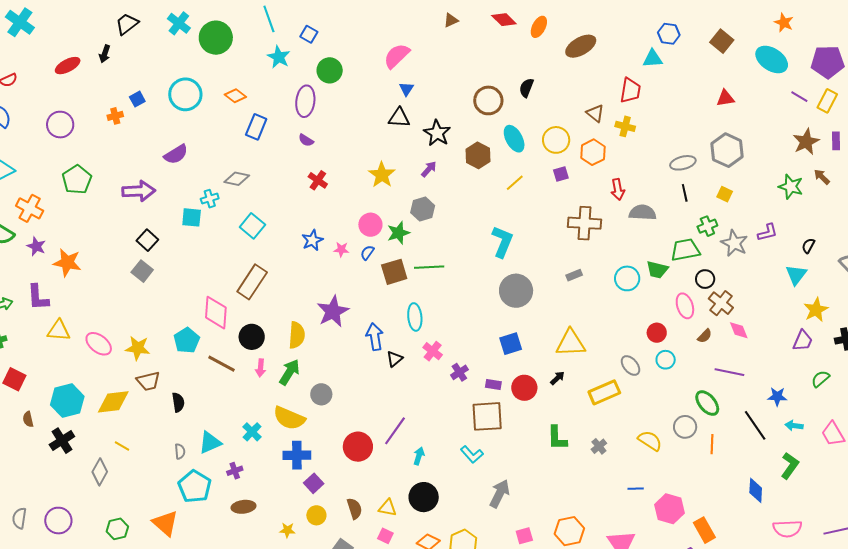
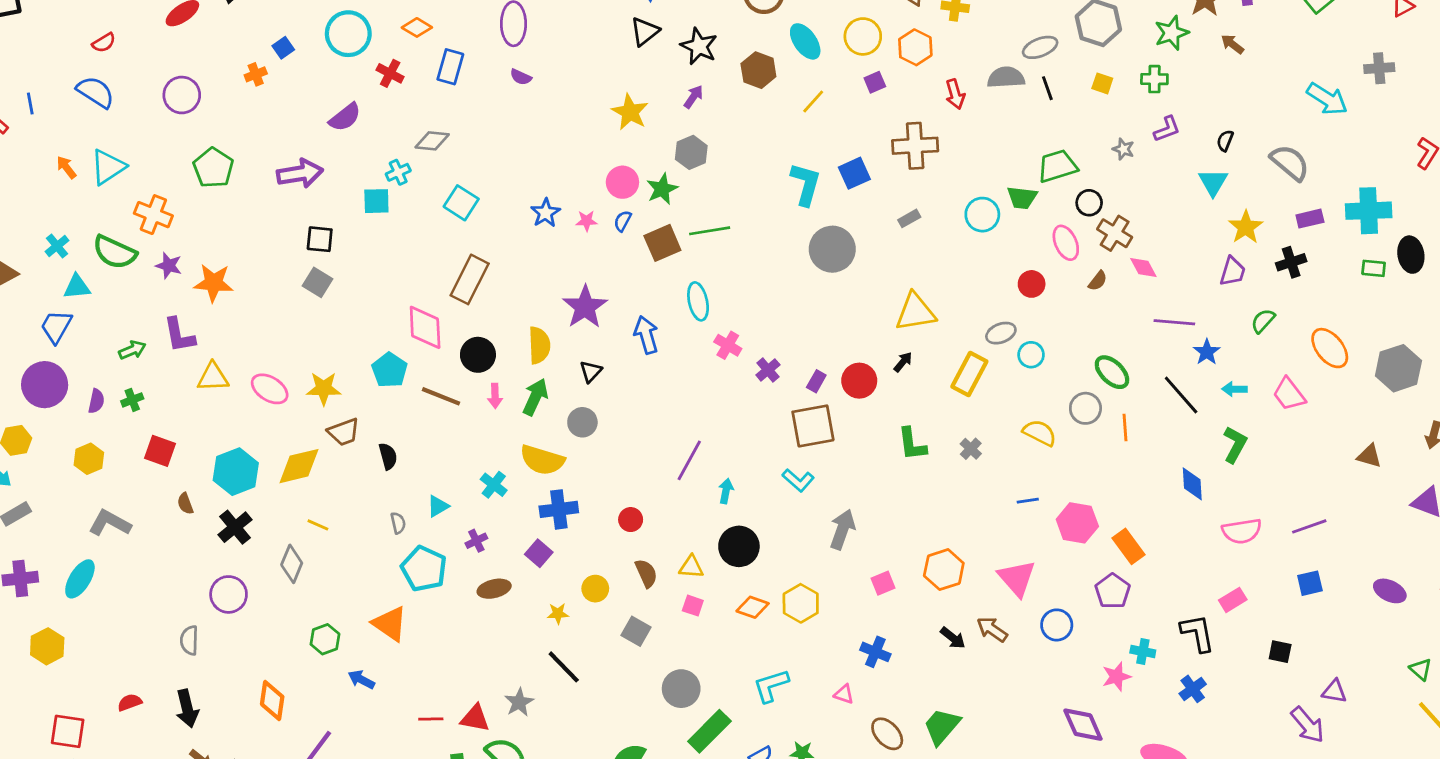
black triangle: (399, 118) -> (645, 31), turned -35
red cross: (318, 180) -> (390, 73), moved
green star: (791, 187) -> (1172, 33), moved, turned -30
gray semicircle: (643, 213) -> (1006, 77), moved
green cross: (707, 226) -> (1154, 79), moved, turned 30
black square: (147, 240) -> (320, 239), turned -30
gray star: (734, 243) -> (1123, 149), size x0.6
blue square: (511, 344) -> (854, 173), moved
black triangle: (395, 359) -> (591, 371), moved
cyan circle: (666, 360) -> (1031, 355), moved
gray ellipse: (630, 365) -> (1001, 333), turned -65
purple line: (729, 372) -> (1174, 322), moved
purple rectangle: (493, 385) -> (816, 381), turned -63
yellow rectangle: (604, 392) -> (969, 374), turned -32
blue star: (777, 397) -> (1207, 352), turned -30
cyan triangle: (210, 443) -> (438, 506), size x0.7
red circle: (358, 447) -> (631, 520), moved, size x0.6
purple square: (314, 483) -> (539, 553), moved
purple circle: (58, 521) -> (229, 594), moved

